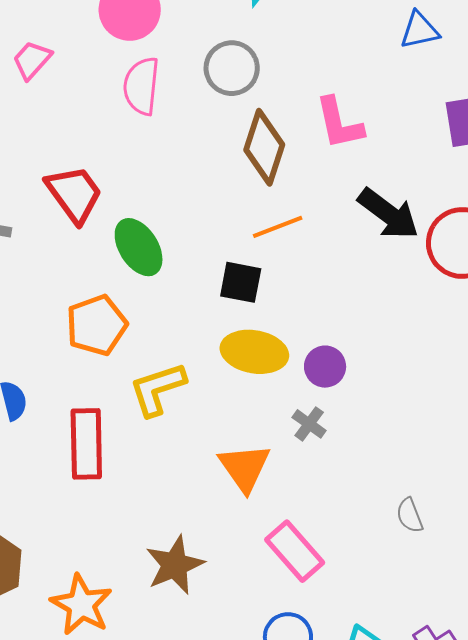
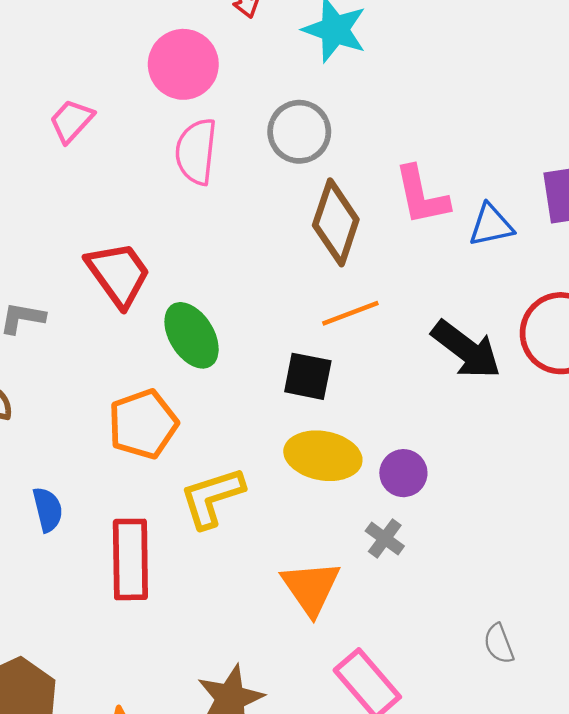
blue triangle: (420, 30) -> (491, 225), moved
black arrow: (388, 214) -> (466, 350), moved

